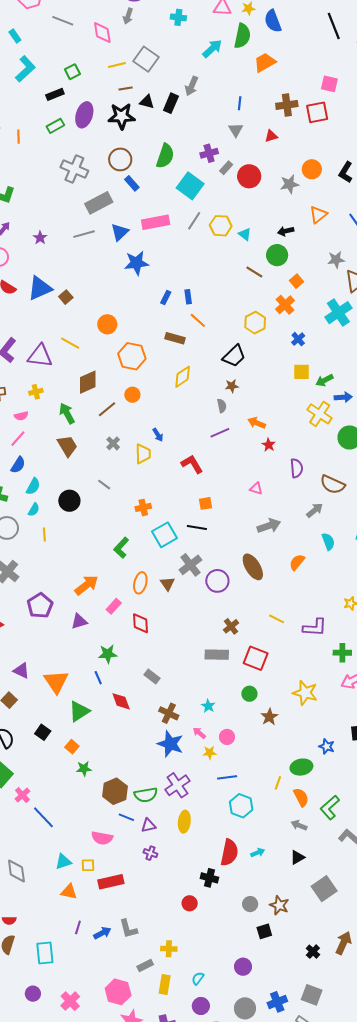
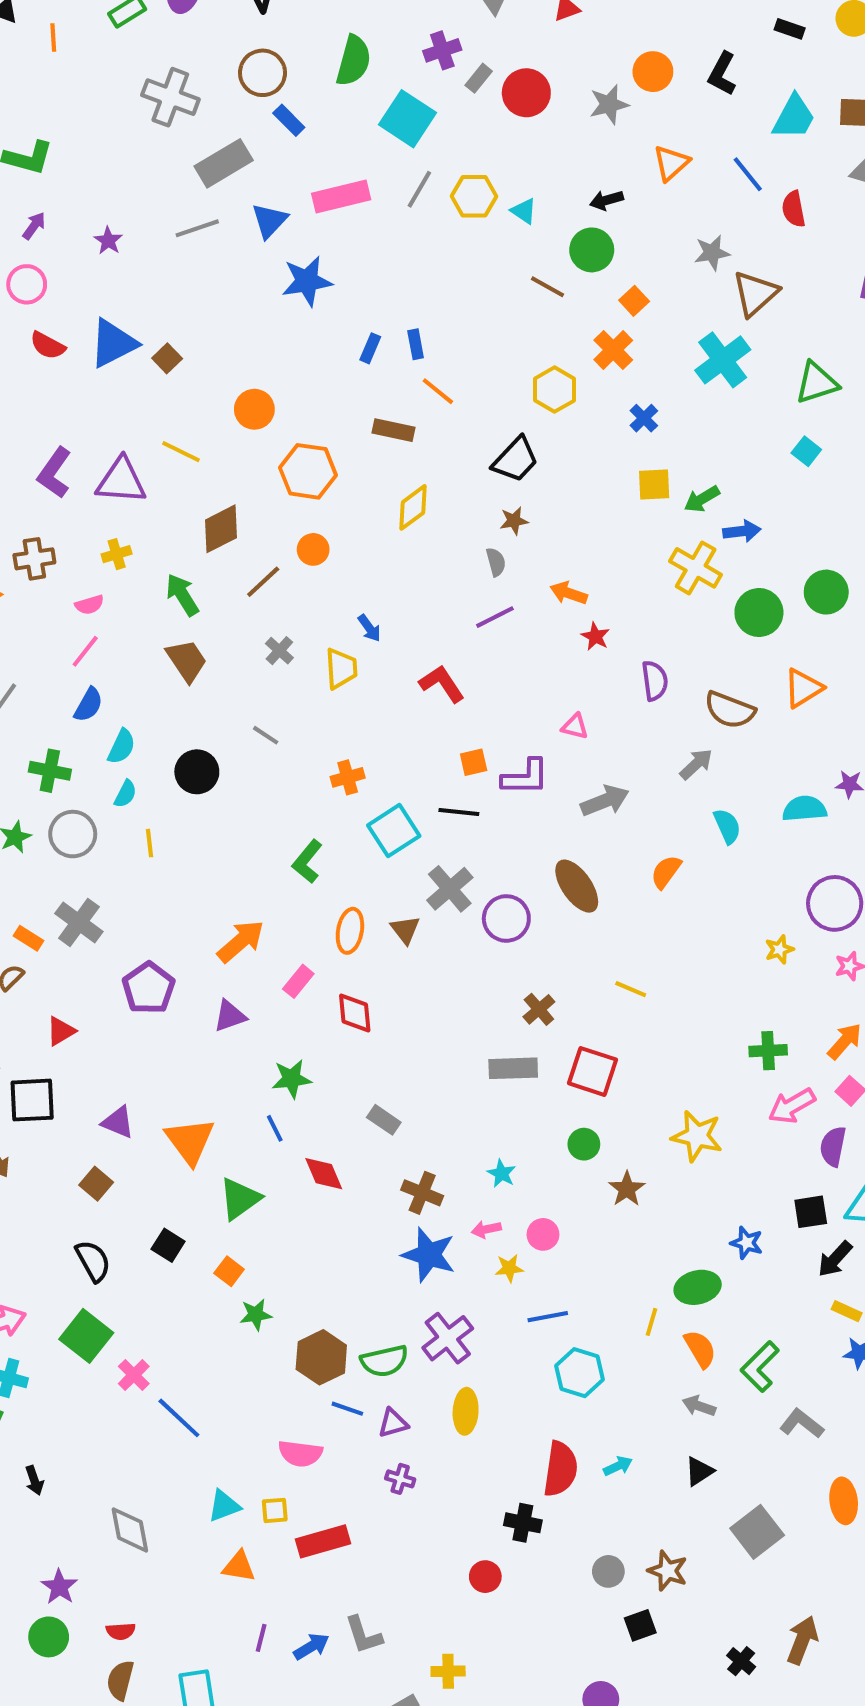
purple L-shape: (315, 627) -> (525, 777), moved
pink arrow: (199, 733) -> (486, 1229), turned -48

